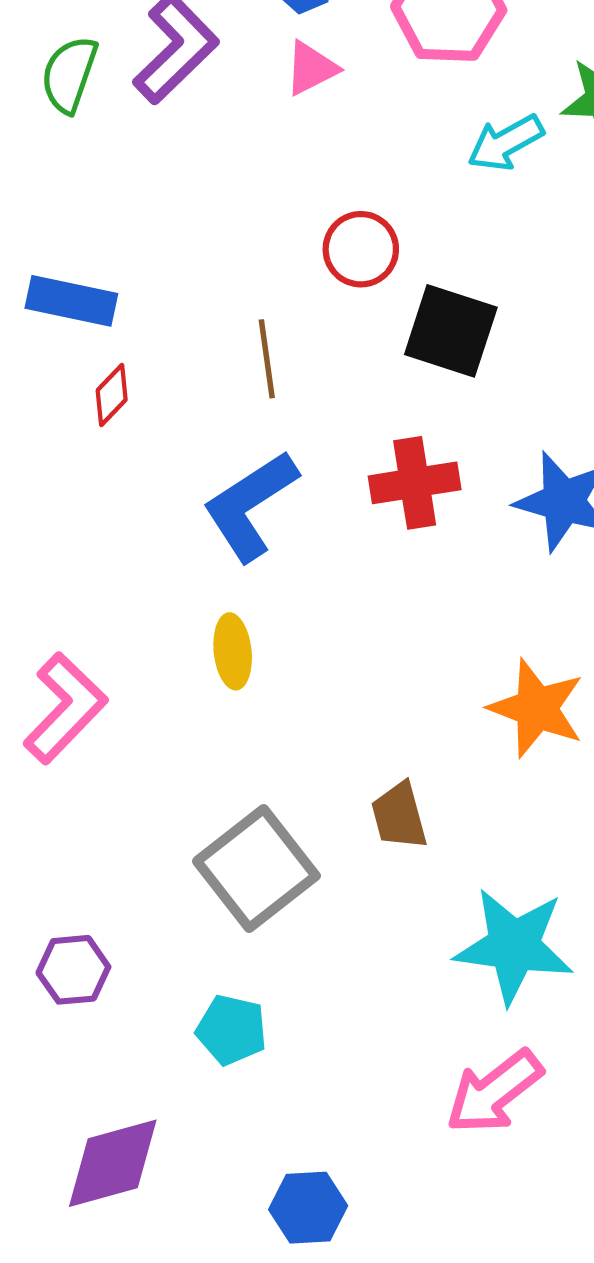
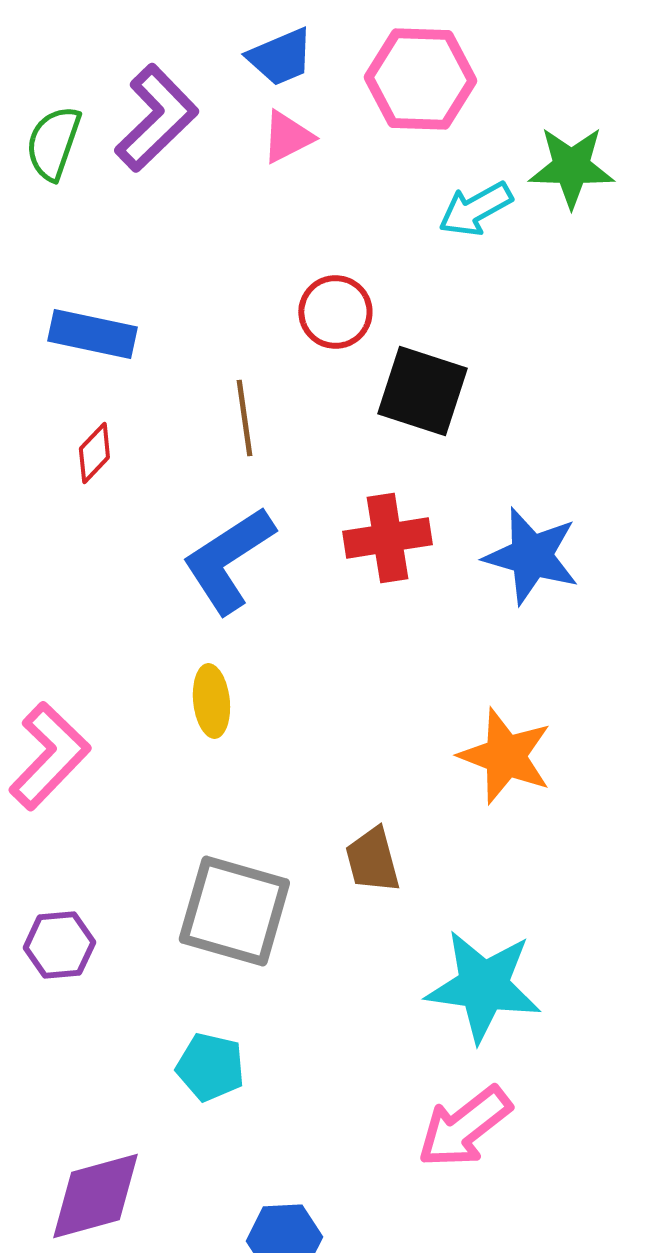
blue rectangle: (71, 301) -> (92, 334), moved
gray square: (256, 869) -> (234, 911), turned -36
purple hexagon: (73, 970) -> (59, 945), moved

